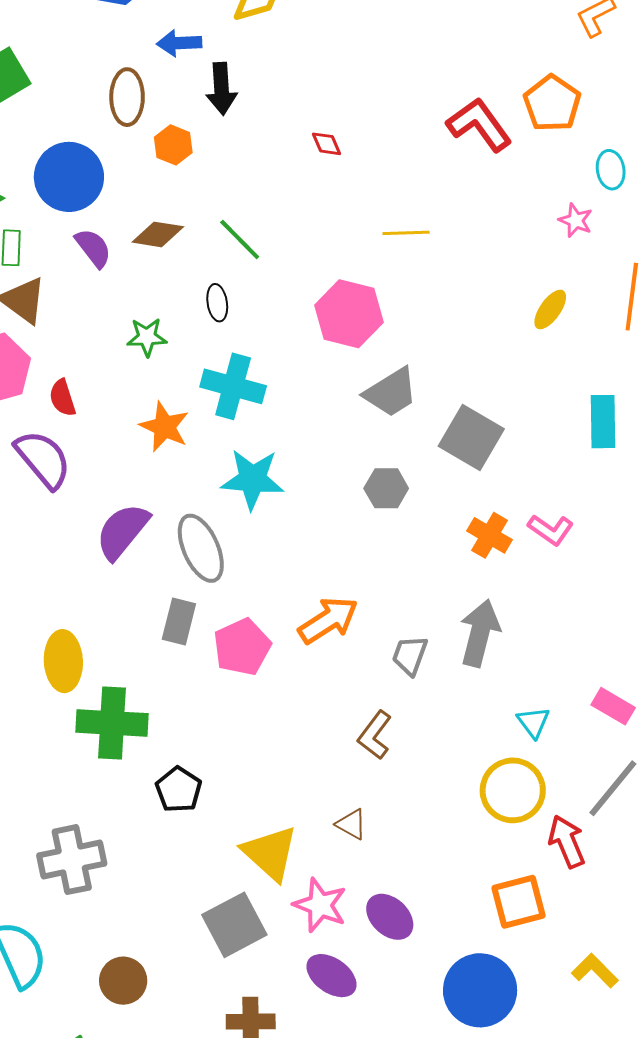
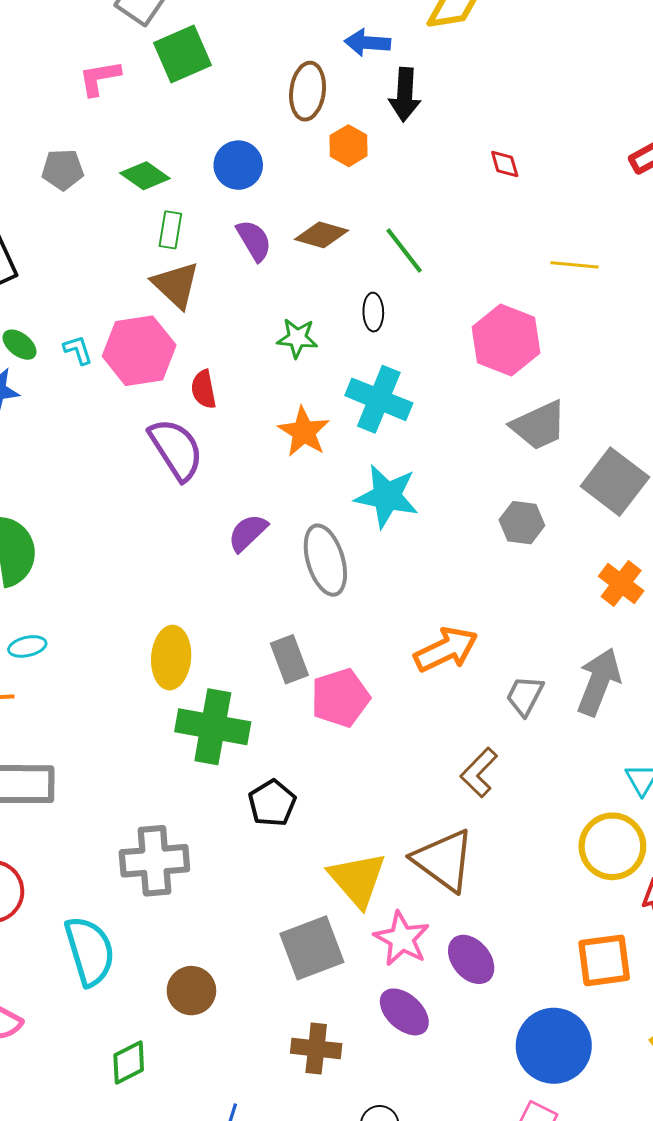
blue circle: (69, 177) -> (238, 165), size x0.7
purple semicircle: (122, 531) -> (248, 533), size x0.7
gray rectangle: (179, 621) -> (289, 659), moved, turned -42
pink pentagon: (242, 647) -> (340, 698), moved
brown triangle: (351, 824) -> (444, 860), size x2.0

